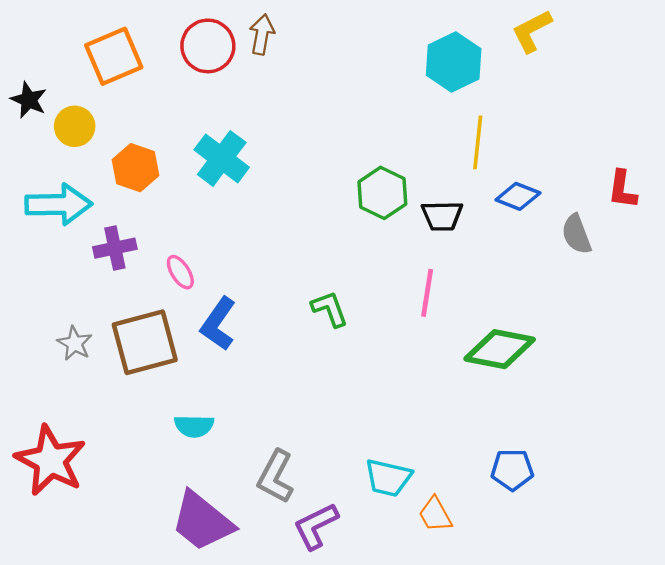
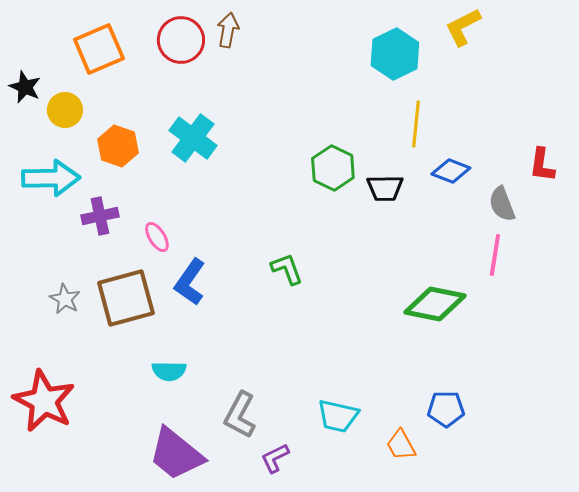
pink line: (427, 293) -> (495, 255), moved
orange trapezoid: (435, 514) -> (401, 445), moved
purple L-shape: (316, 526) -> (275, 458), size x0.7

